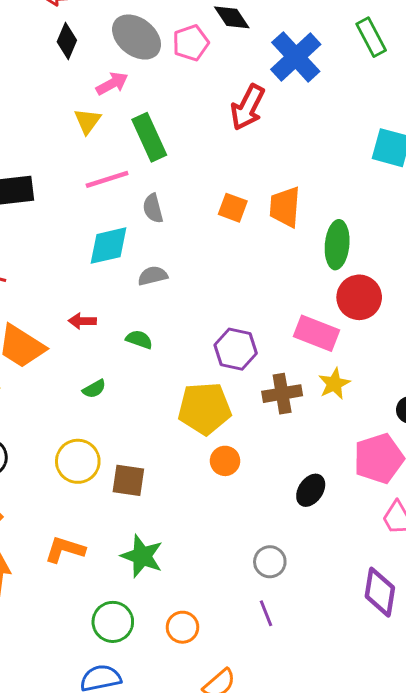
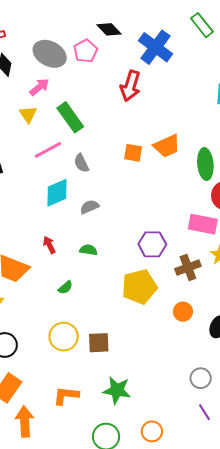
orange trapezoid: (285, 207) -> (167, 146), turned -108
red arrow: (82, 321) -> (49, 245), turned 72
orange circle: (225, 461) -> (183, 312), moved

